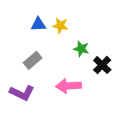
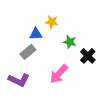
blue triangle: (38, 24) -> (36, 34), moved
pink arrow: (68, 86) -> (59, 74), turned -45

